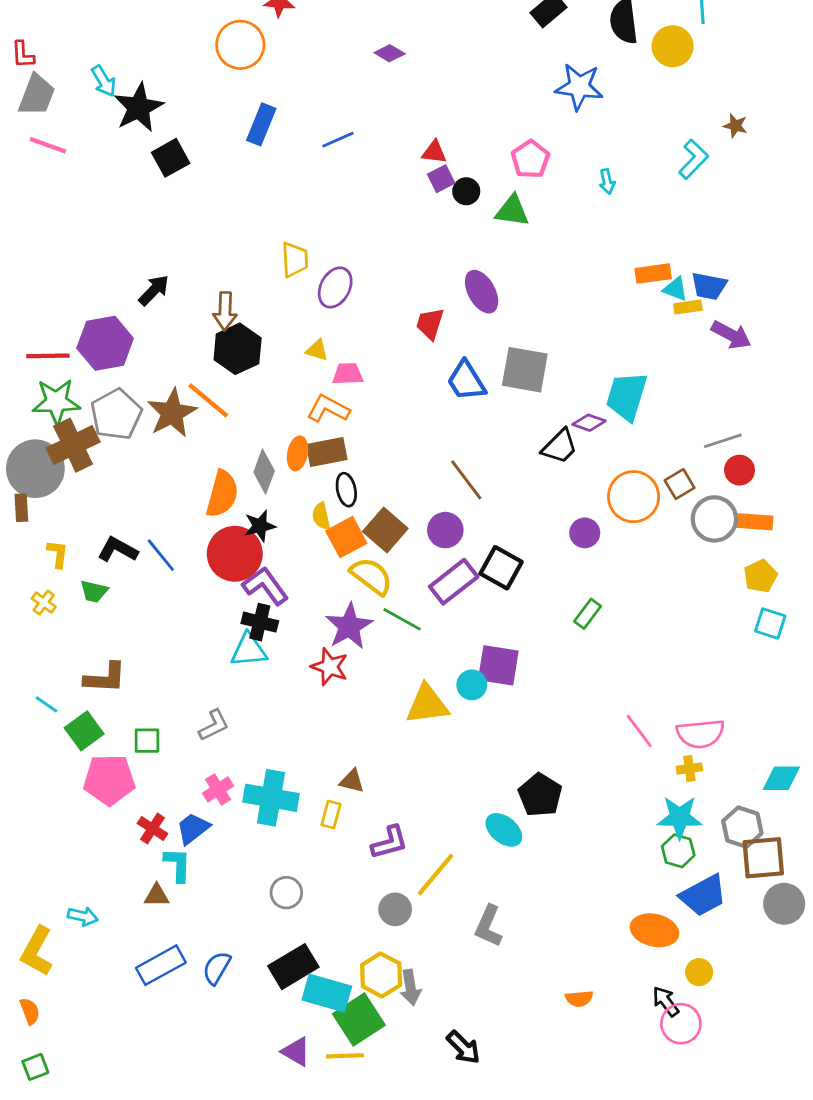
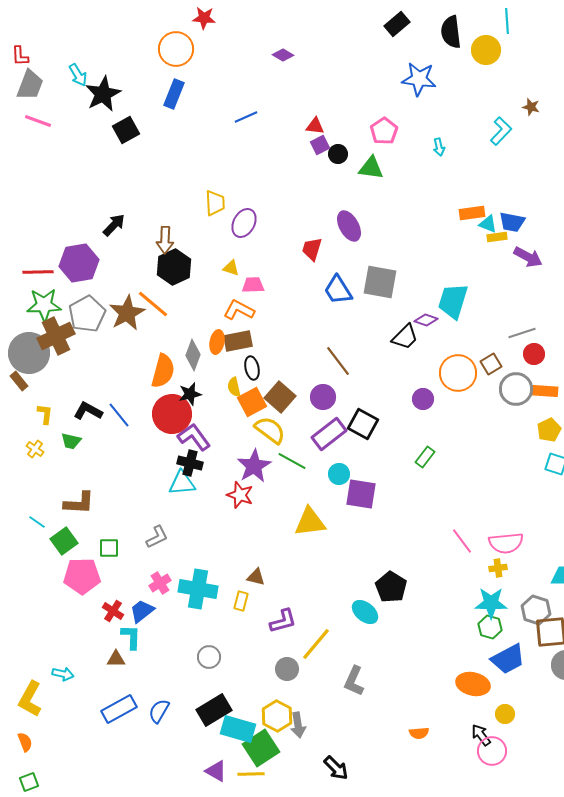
blue rectangle: (261, 124) -> (174, 94), moved
brown rectangle: (21, 508) -> (19, 381), turned -36
cyan circle: (472, 685) -> (339, 474), moved

